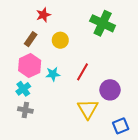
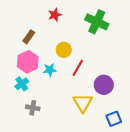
red star: (43, 15) -> (55, 15), moved
yellow circle: (60, 40) -> (64, 50), moved
gray cross: (25, 110) -> (33, 108), moved

